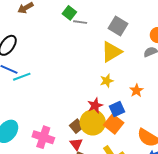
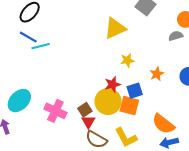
yellow triangle: (111, 52) -> (115, 28), moved
orange square: (114, 124) -> (129, 106), turned -30
brown square: (77, 126) -> (85, 110), moved

